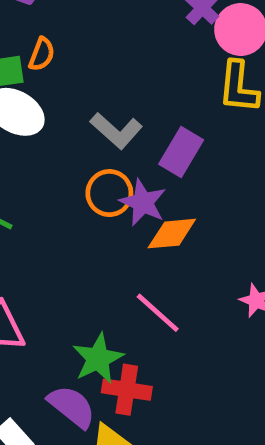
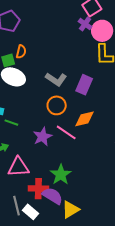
purple star: (143, 203) -> (43, 137), moved, turned 30
pink line: (158, 313) -> (66, 132), moved
red cross: (127, 390) -> (38, 189), moved

